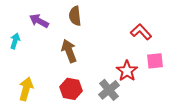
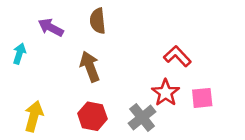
red L-shape: (141, 32) -> (177, 56), moved
pink square: (155, 61) -> (202, 98), moved

